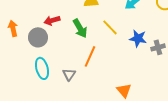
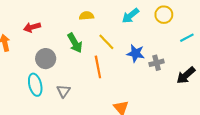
red arrow: (52, 20) -> (32, 27), moved
gray circle: (38, 37) -> (46, 59), moved
orange line: (90, 56) -> (98, 67), moved, turned -35

